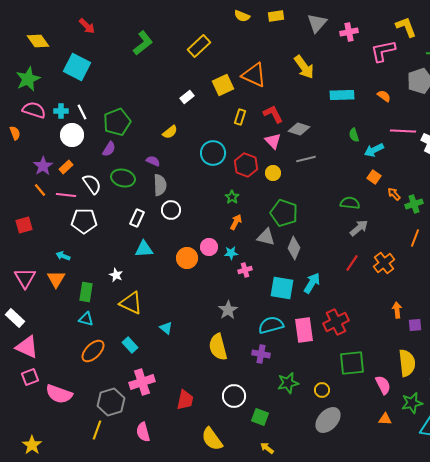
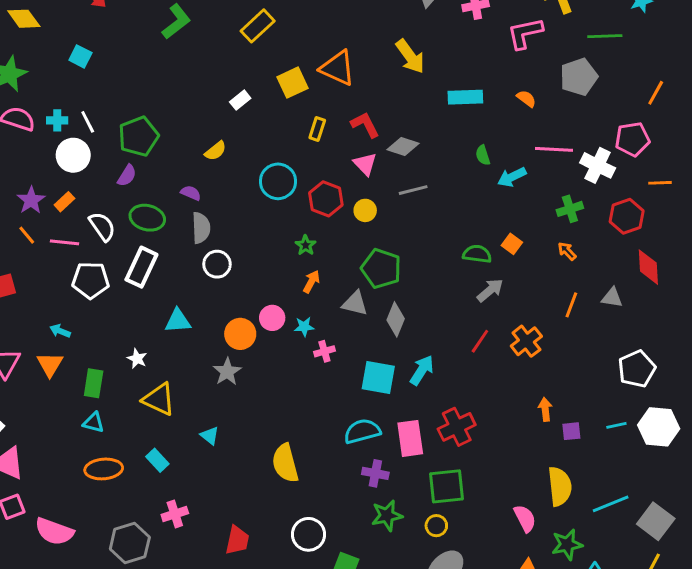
cyan square: (77, 67) -> (80, 56), size x0.6
orange square: (374, 177) -> (512, 244), moved
orange arrow: (394, 194) -> (567, 251), moved
green cross: (414, 204) -> (570, 209), moved
white rectangle: (137, 218) -> (141, 267), moved, size x1.5
gray star: (228, 310) -> (227, 372), moved
orange ellipse: (93, 351) -> (104, 469), turned 40
purple cross: (261, 354) -> (375, 473), moved
green square: (352, 363) -> (446, 486), moved
pink cross: (142, 382) -> (175, 514), size x0.7

